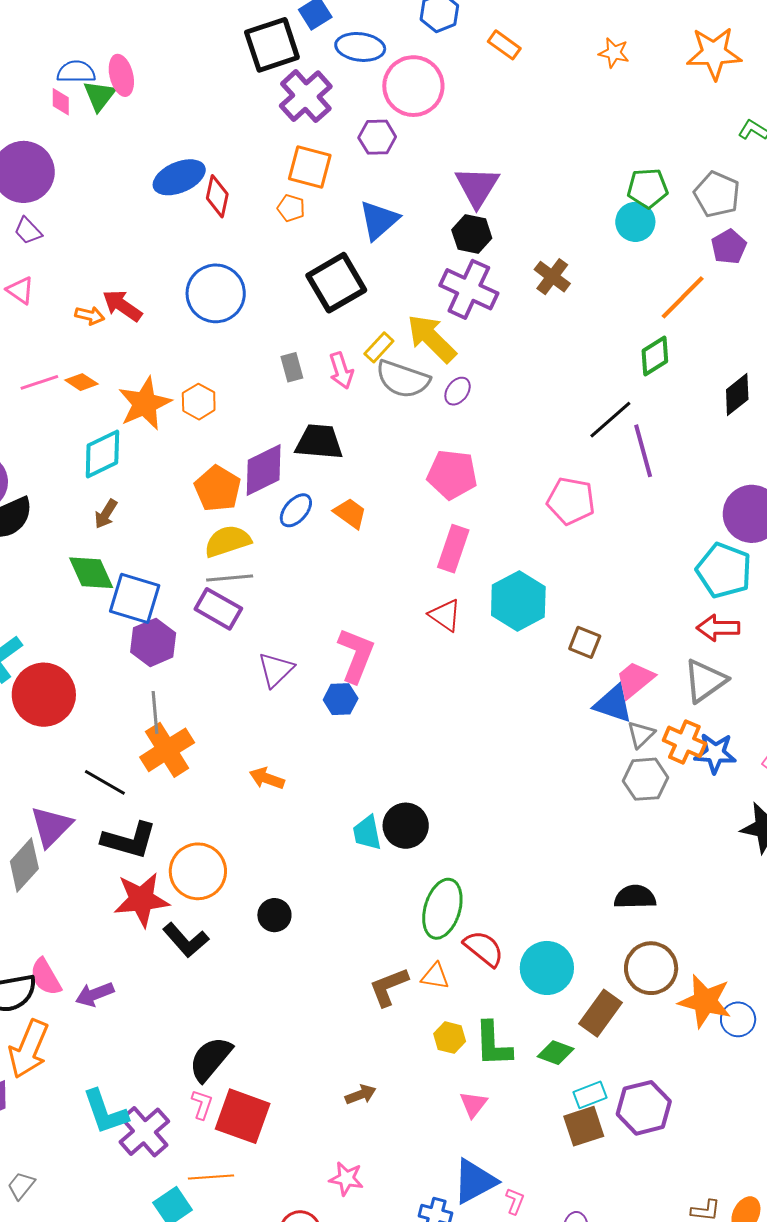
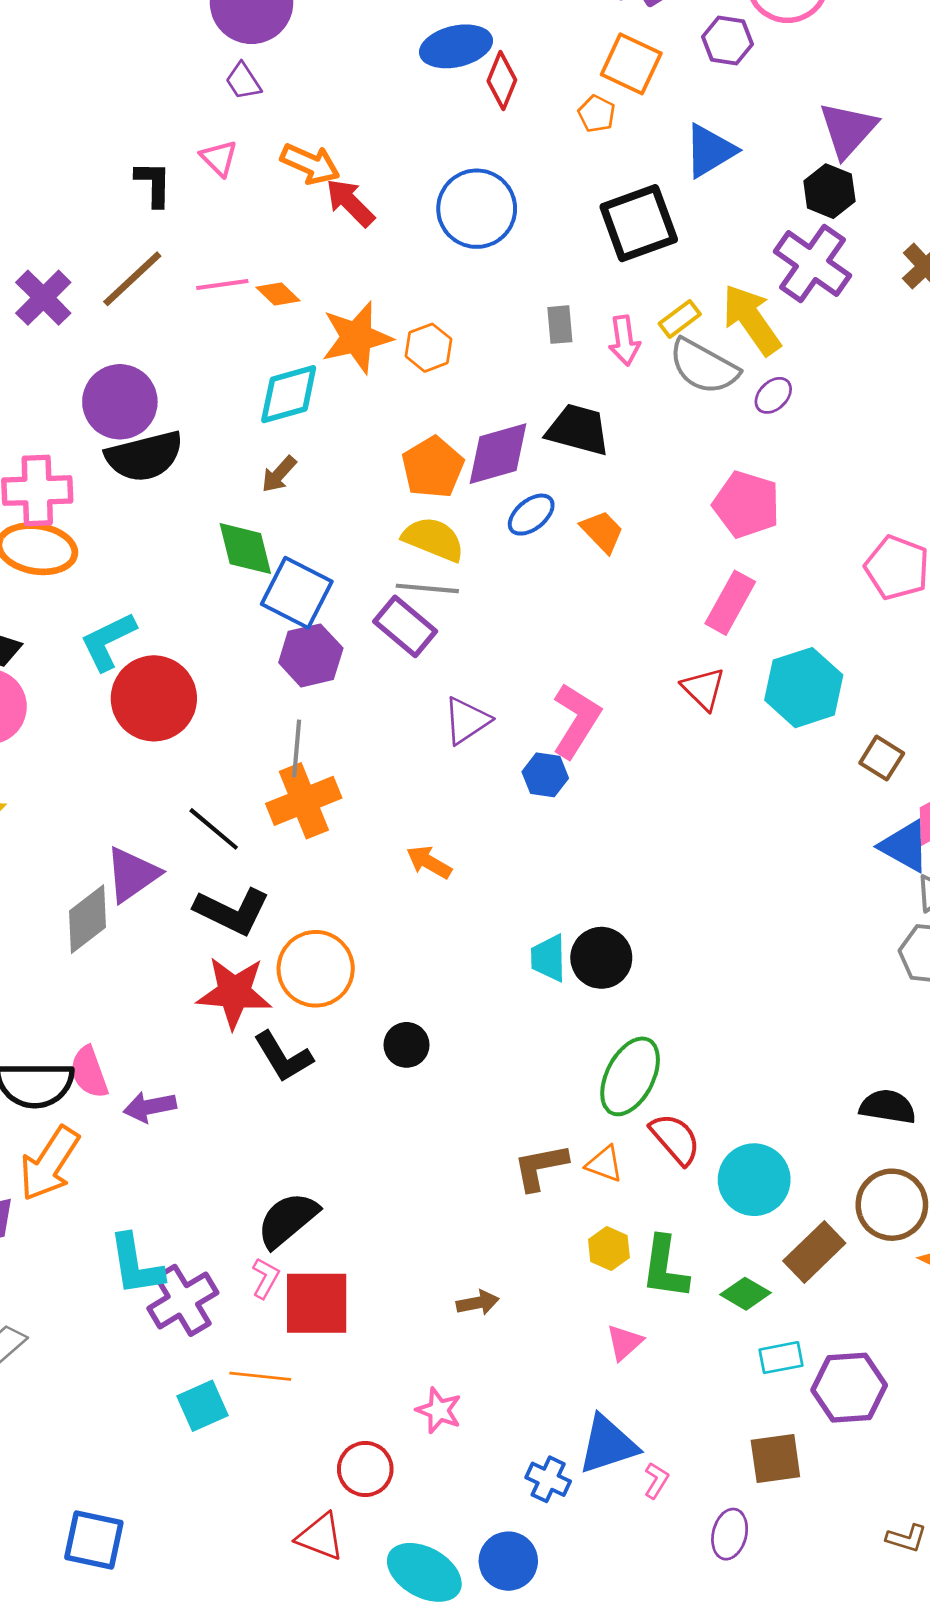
orange arrow: (90, 315) -> (310, 164), moved, size x1.5
yellow semicircle: (228, 541) -> (433, 539), turned 30
red square: (243, 1116) -> (317, 1303), turned -30
brown square: (584, 1126) -> (775, 1458), moved

